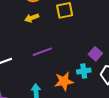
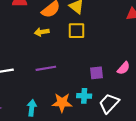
purple square: (95, 54) -> (96, 73), moved, turned 32

